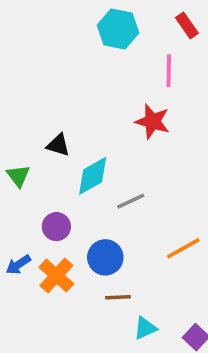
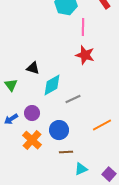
pink line: (169, 71) -> (83, 27), moved
blue arrow: (18, 265) -> (11, 119), moved

